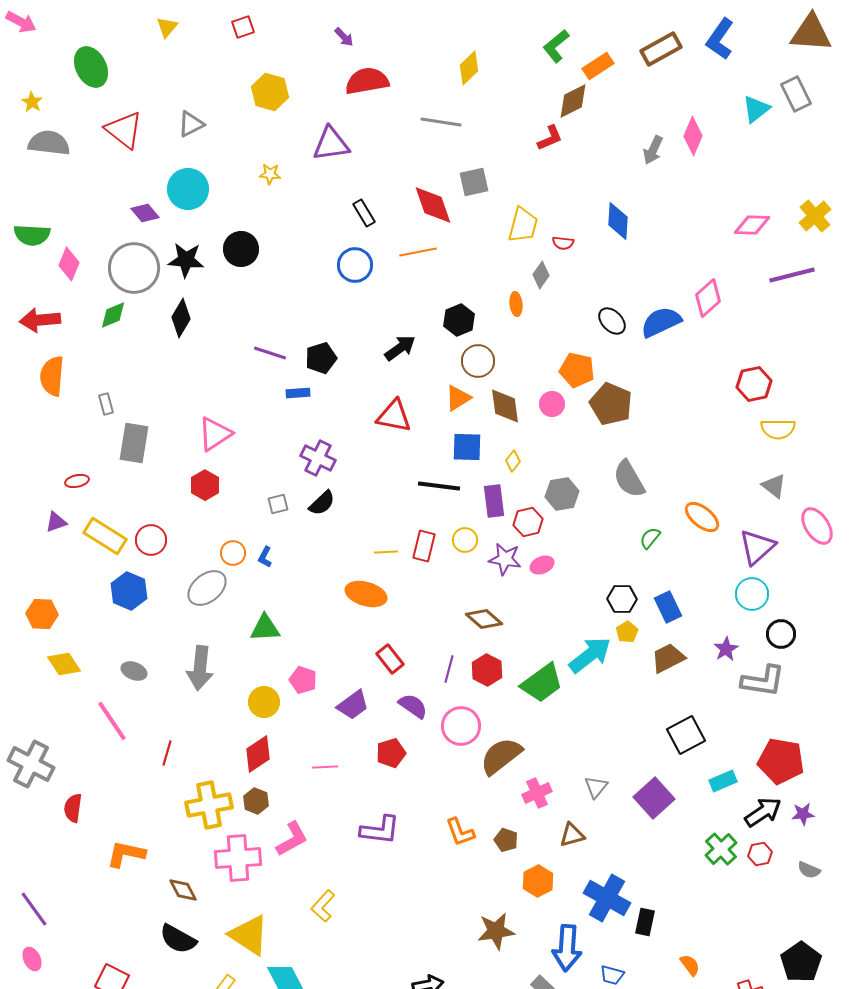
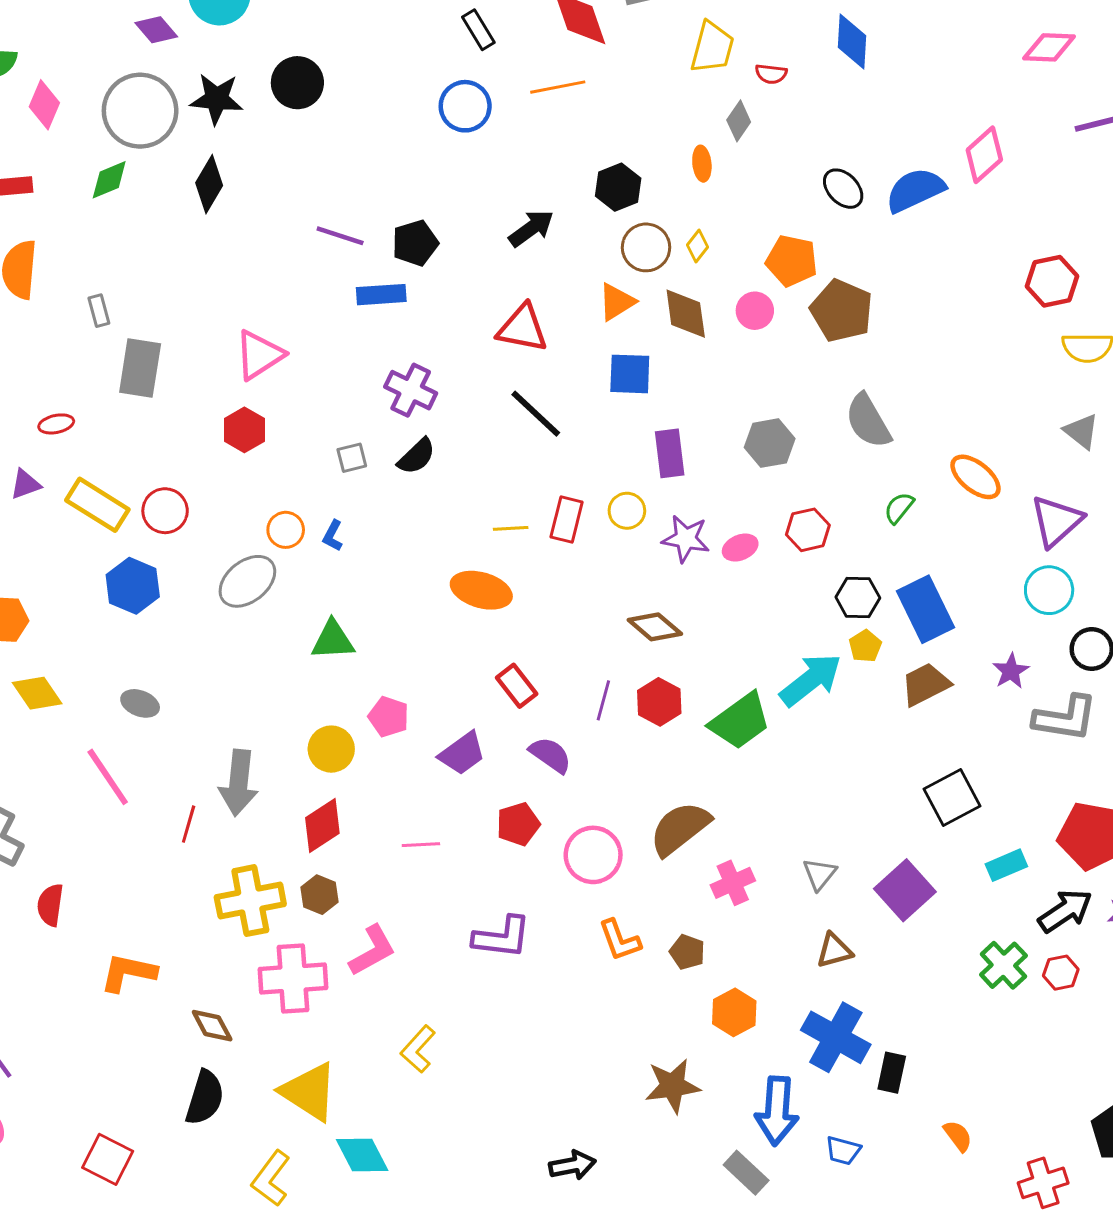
blue rectangle: (298, 393) -> (381, 295), size x1.4
yellow diamond: (513, 461) -> (698, 246), moved
black line: (439, 486) -> (536, 414), moved, turned 36
red hexagon: (528, 522) -> (808, 530), moved
blue rectangle: (668, 607) -> (925, 609), size x1.4
gray arrow: (200, 668) -> (239, 783), moved
pink circle: (461, 726) -> (593, 855), moved
brown triangle: (572, 835) -> (834, 951), moved
black semicircle: (178, 939) -> (205, 1098), turned -102

